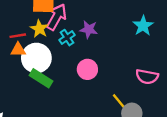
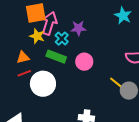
red line: (18, 36) -> (24, 73), moved
white circle: (36, 58) -> (43, 84), moved
green rectangle: (41, 78) -> (56, 57), moved

